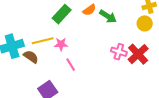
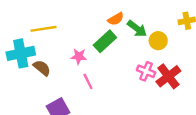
green rectangle: (62, 14) -> (105, 41), moved
yellow circle: (145, 23) -> (158, 41), moved
yellow line: (43, 41) -> (43, 29), moved

